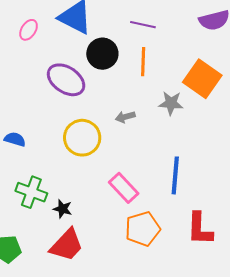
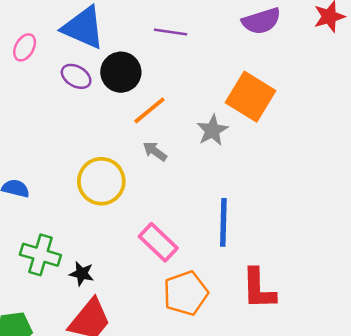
orange line: (143, 62) -> (149, 110), moved, turned 52
purple ellipse: (66, 80) -> (76, 76), moved, size x0.6
gray star: (171, 103) -> (212, 130), turned -30
gray arrow: (125, 117) -> (155, 151), turned 54

